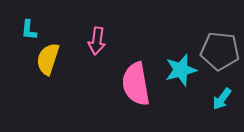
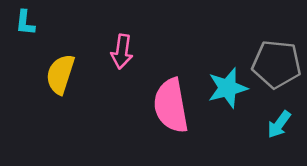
cyan L-shape: (29, 30) -> (25, 23), moved

